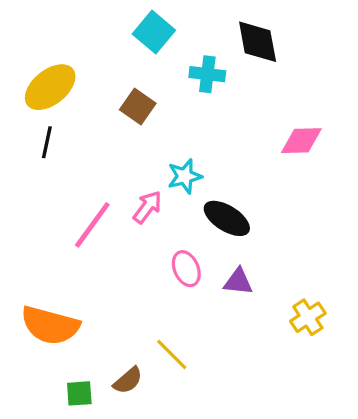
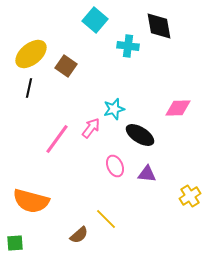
brown square: (138, 107) -> (66, 66), moved
pink diamond: (301, 141) -> (178, 108), moved
green square: (79, 393) -> (15, 243), moved

